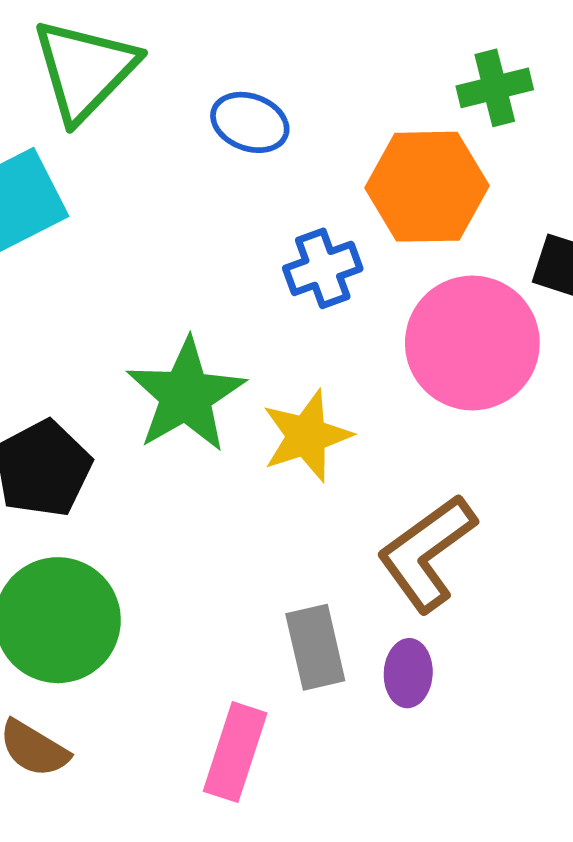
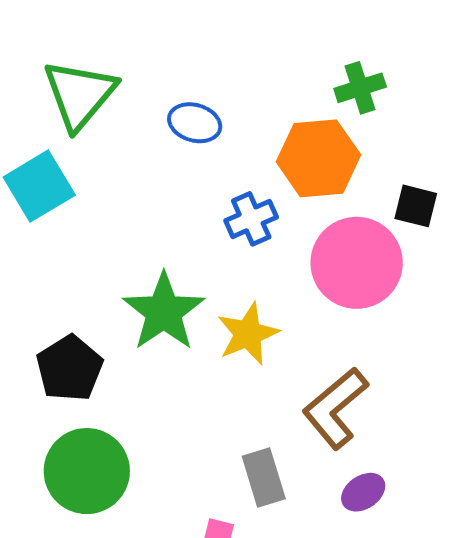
purple ellipse: (408, 673) -> (363, 492), moved, turned 57

